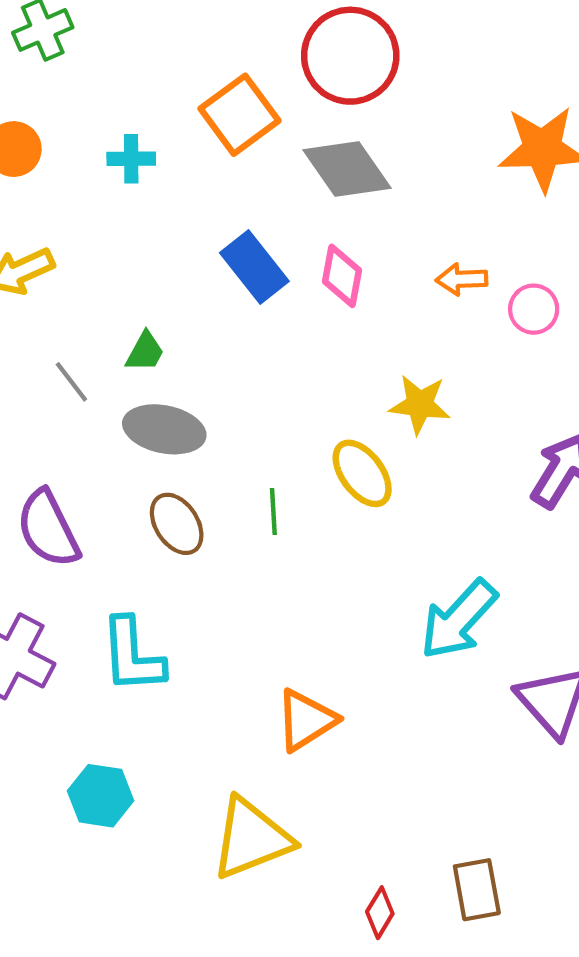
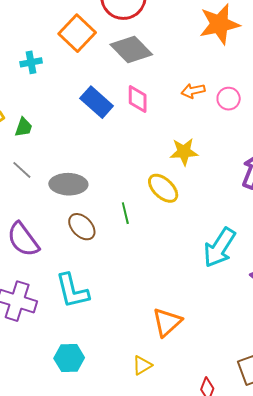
green trapezoid: (145, 352) -> (24, 127), moved
orange triangle: (306, 720) -> (167, 322), moved
yellow triangle: (251, 838) -> (142, 365), size x0.5

